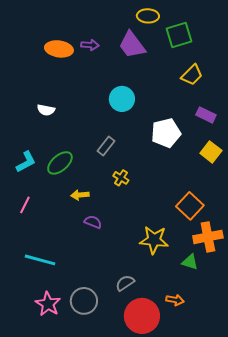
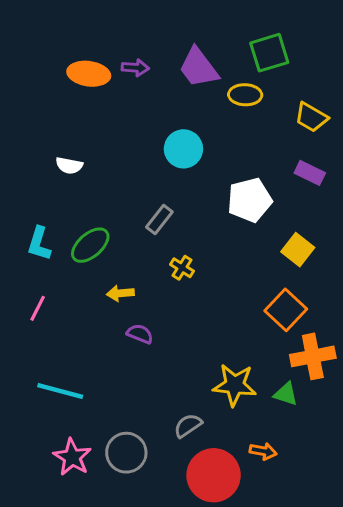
yellow ellipse: (148, 16) -> (245, 95), moved
yellow trapezoid: (192, 75) -> (311, 117), moved, turned 75
yellow square: (211, 152) -> (298, 250), moved
cyan L-shape: (26, 162) -> (39, 244), turned 135
yellow star: (154, 240) -> (235, 385), moved

